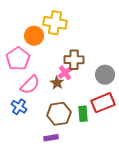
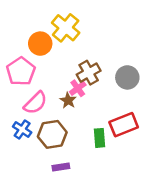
yellow cross: (55, 23) -> (66, 28), turned 30
brown cross: (74, 60) -> (89, 73), turned -30
gray circle: (105, 75) -> (127, 77), moved
brown hexagon: (59, 114) -> (52, 134), moved

